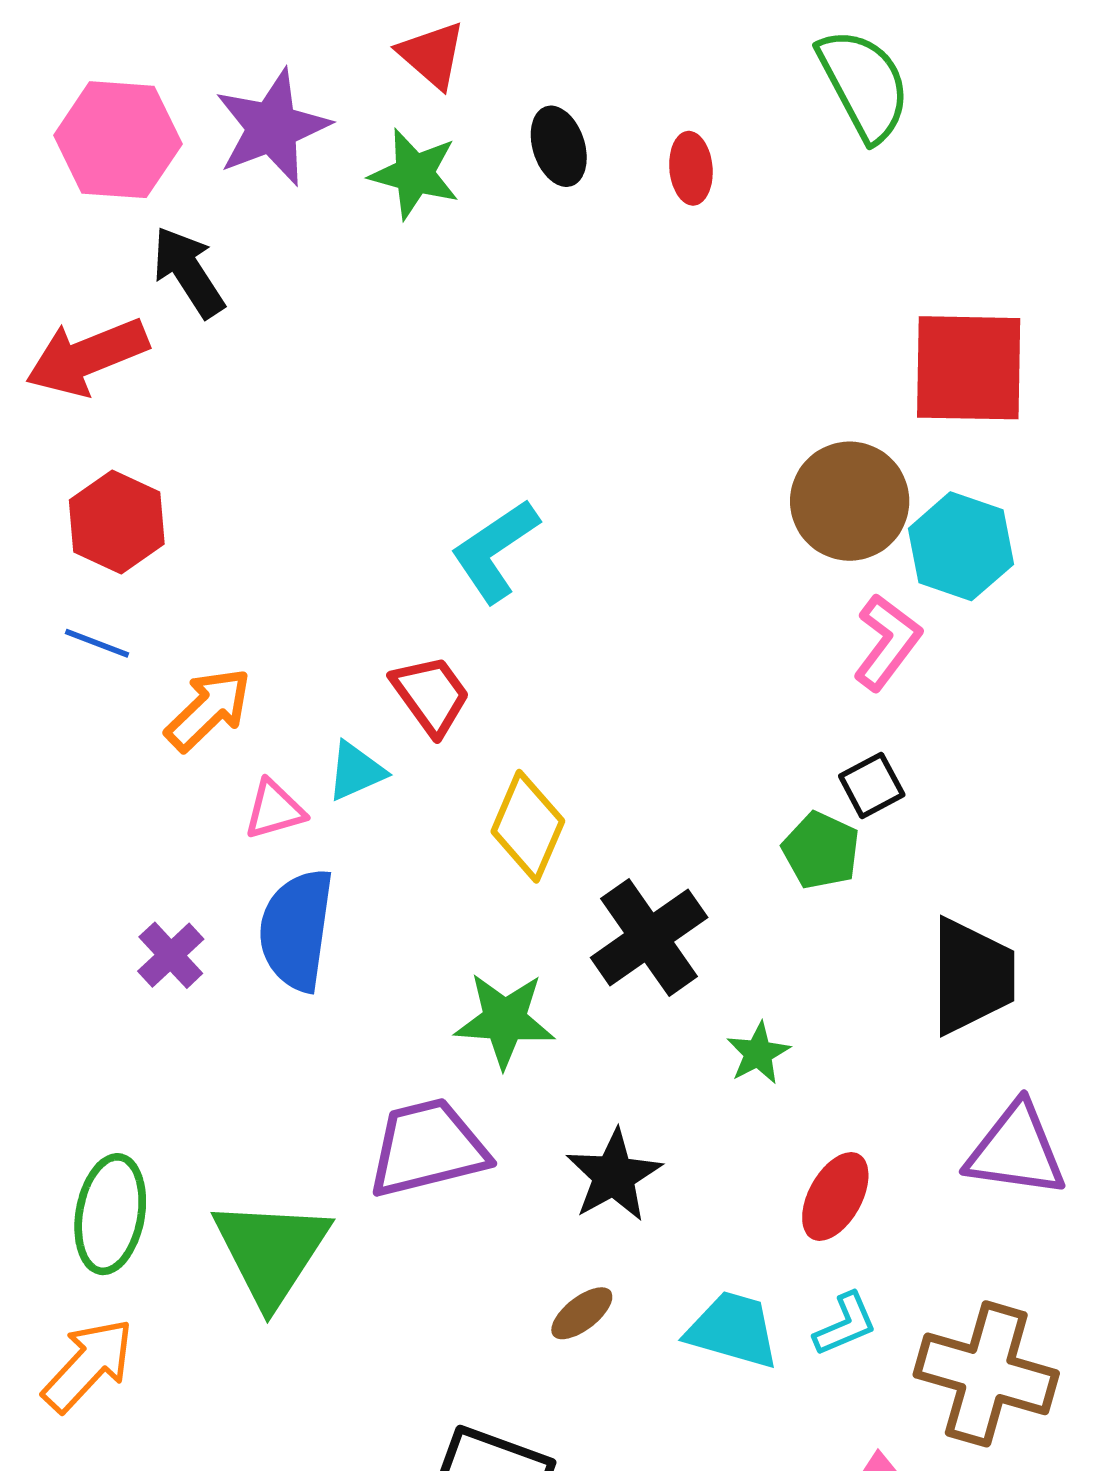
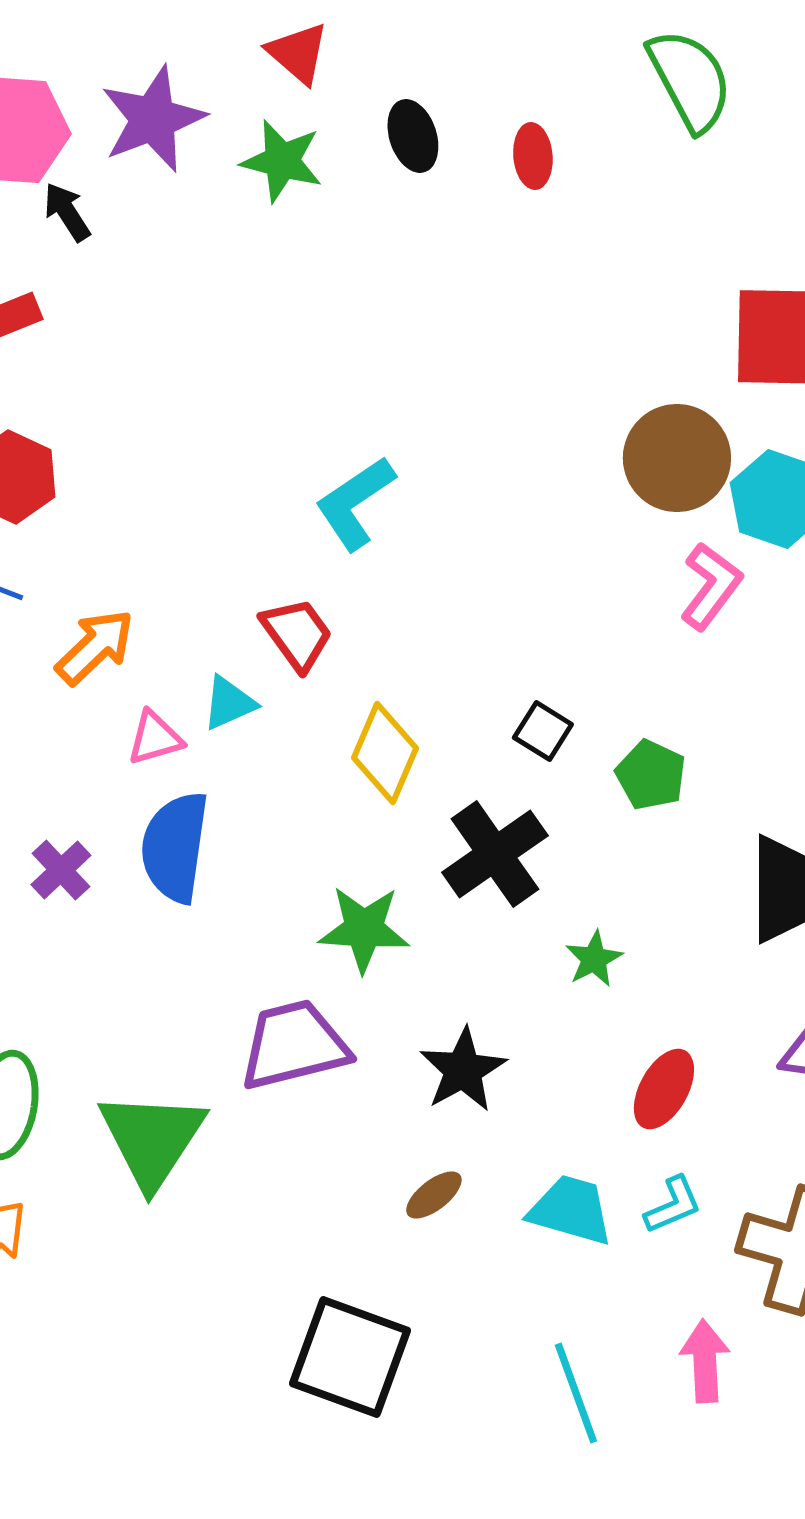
black arrow: (188, 272) -> (67, 212), moved, size x0.7
black square: (872, 785) -> (543, 731), moved, turned -30

